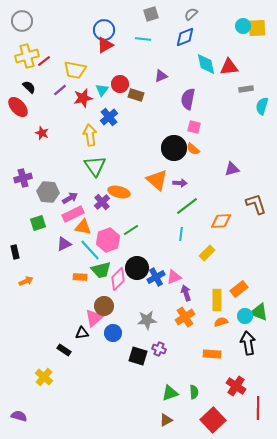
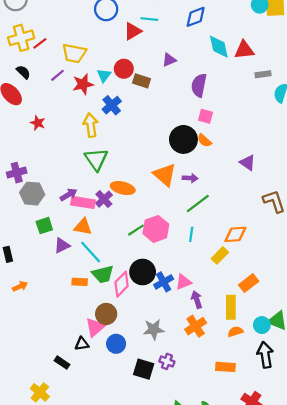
red triangle: (105, 45) -> (133, 31), moved
purple triangle: (232, 169) -> (248, 163), turned 49
gray hexagon: (48, 192) -> (32, 194), moved
pink rectangle: (73, 214) -> (83, 202), moved, turned 35
orange diamond: (221, 221) -> (235, 234), moved
green square: (38, 223) -> (44, 226), moved
pink hexagon: (108, 240) -> (156, 229), moved
orange rectangle: (239, 289) -> (249, 283), moved

